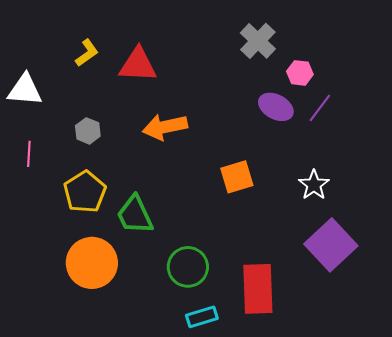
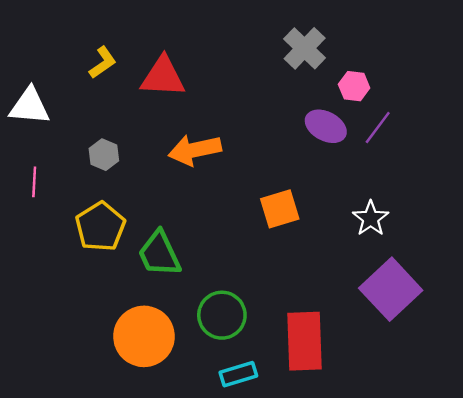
orange circle: (92, 263) -> (144, 336), moved

